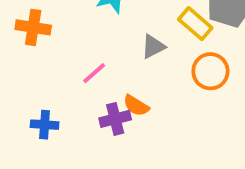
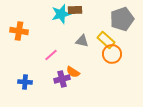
yellow rectangle: (195, 24) -> (106, 40), moved
gray triangle: (153, 46) -> (82, 41), turned 40

